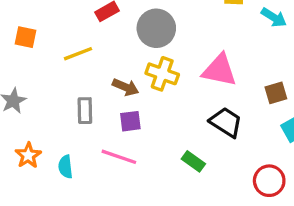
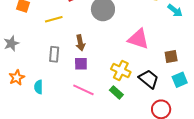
yellow cross: (162, 74) -> (121, 71), moved
brown arrow: (126, 87) -> (80, 43), turned 49
black trapezoid: (226, 122) -> (149, 79), moved
pink line: (119, 157) -> (83, 90), moved

